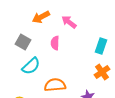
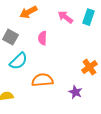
pink arrow: (69, 22) -> (65, 17), moved
cyan rectangle: (101, 46) -> (88, 17), moved

